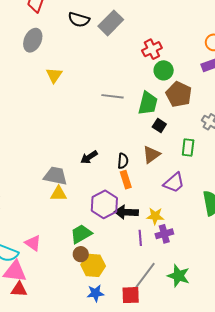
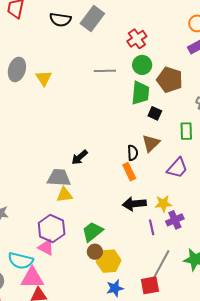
gray ellipse: (33, 40) -> (17, 69), moved
green circle: (164, 70) -> (142, 65), moved
gray line: (113, 96) -> (105, 71), moved
black arrow: (89, 157) -> (80, 157), moved
black semicircle: (123, 161) -> (133, 153), moved
purple hexagon: (104, 204) -> (52, 228), moved

